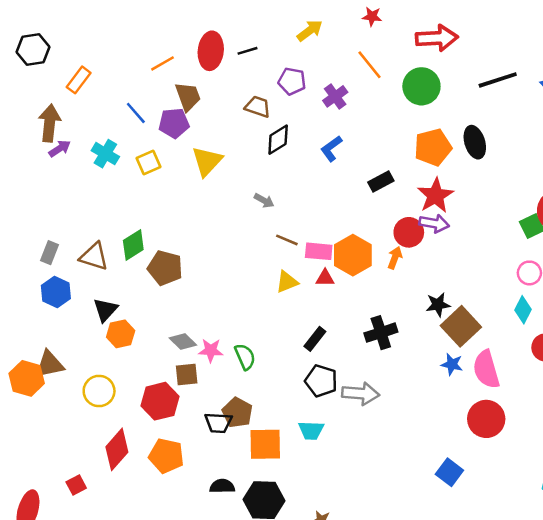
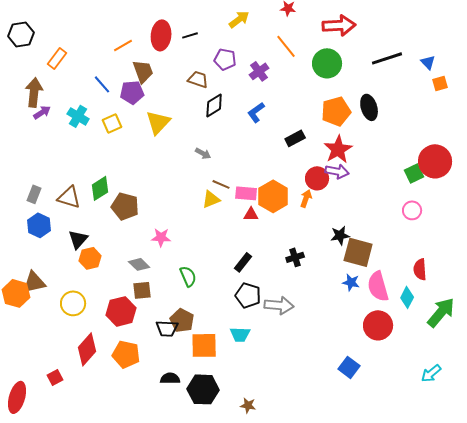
yellow triangle: (287, 282) -> (211, 199), moved
cyan diamond: (523, 310) -> (407, 297), moved
brown square: (461, 326) -> (358, 252), turned -32
black cross: (381, 333) -> (295, 257), size x0.7
pink star: (211, 350) -> (161, 237), moved

